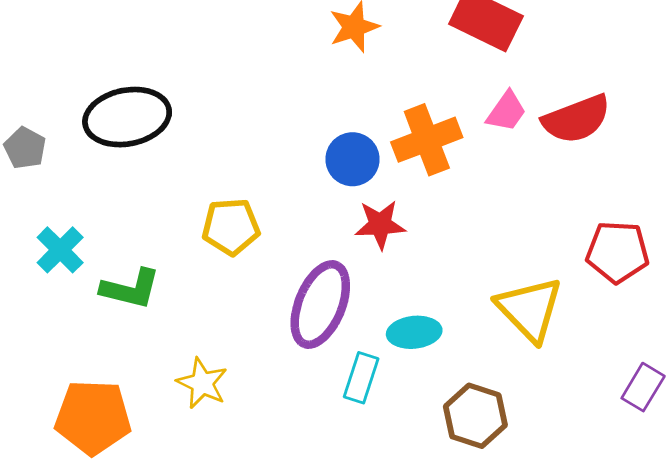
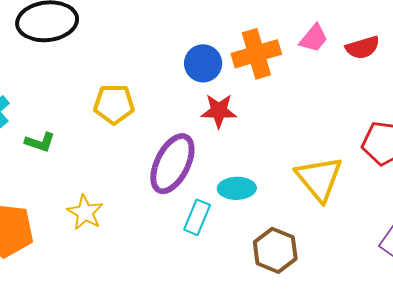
red semicircle: (576, 119) -> (363, 48), size x0.7
green L-shape: (130, 289) -> (40, 142), size x0.7

